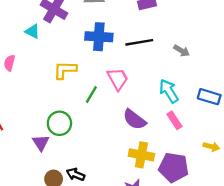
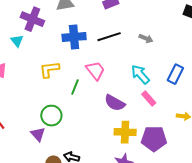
cyan triangle: (32, 31) -> (17, 41), turned 32
blue rectangle: (209, 97) -> (175, 74), turned -72

